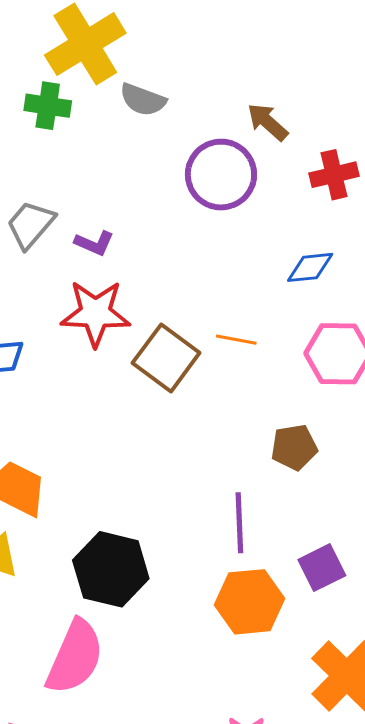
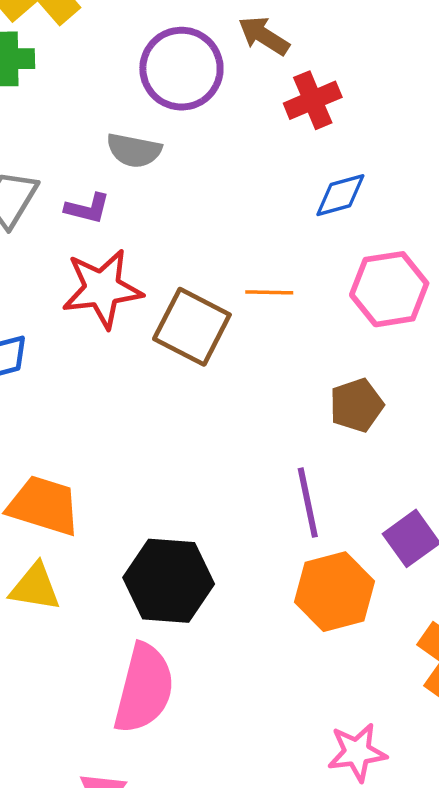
gray semicircle: (143, 100) -> (134, 150), moved
purple circle: (221, 175) -> (181, 69), moved
red cross: (334, 175) -> (313, 100), moved

